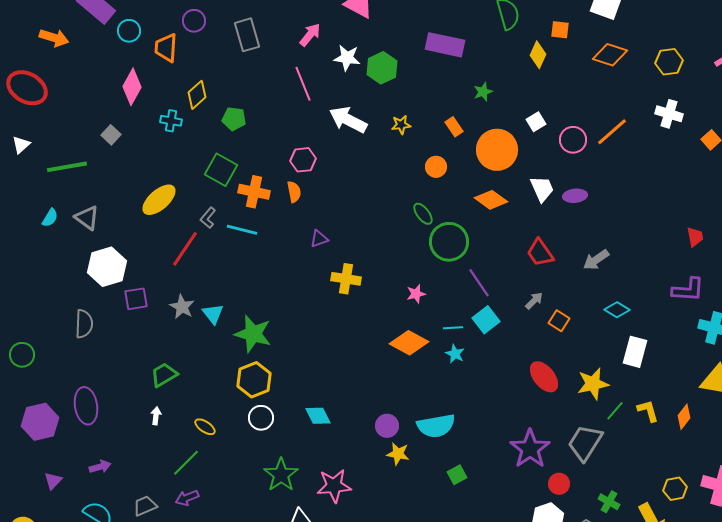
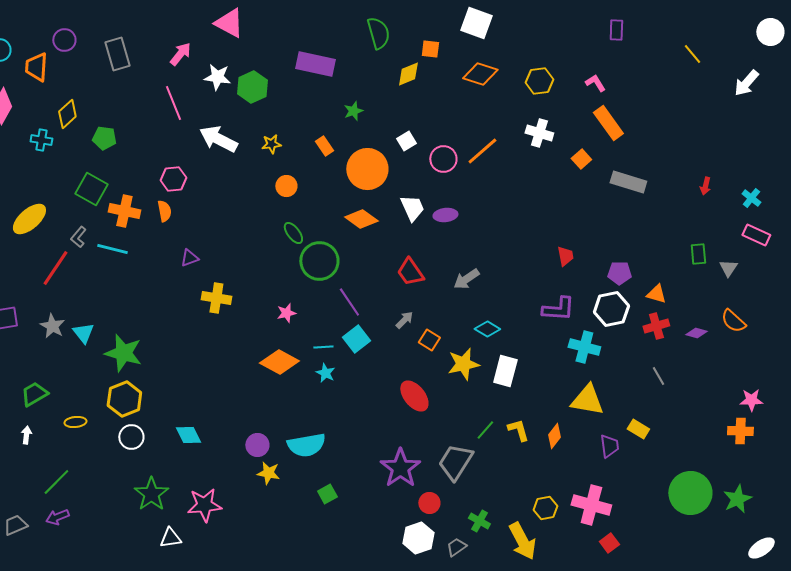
yellow diamond: (538, 55) -> (408, 74), turned 44
orange circle: (436, 167) -> (286, 186), moved
yellow star: (593, 384) -> (463, 364), moved
yellow ellipse: (205, 427) -> (75, 422), moved, turned -40

